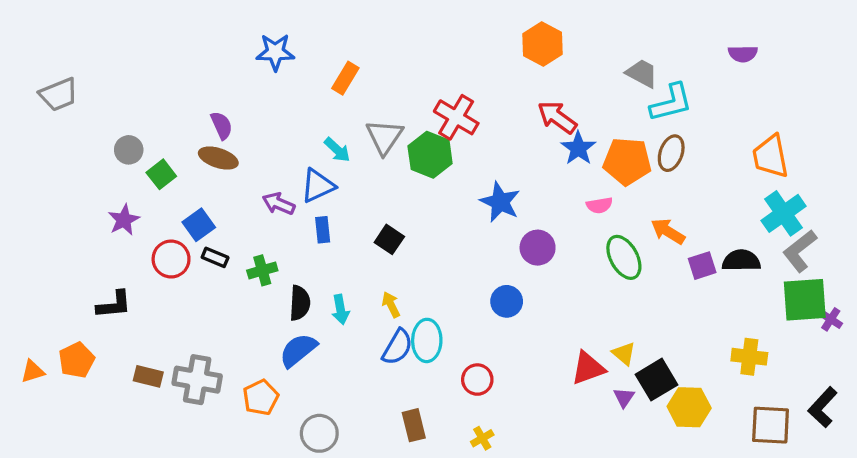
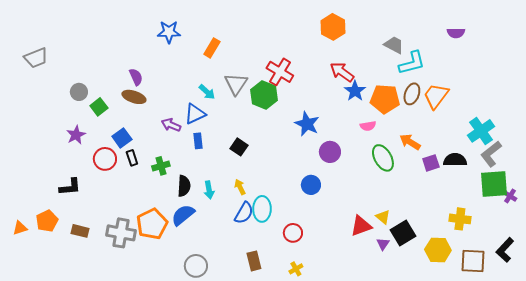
orange trapezoid: (771, 156) -> (436, 96), moved, turned 48
black rectangle: (215, 257) -> (132, 158), turned 49
brown rectangle: (148, 376) -> (80, 231), moved
orange pentagon: (261, 397) -> (152, 224), moved, size x1.4
yellow hexagon: (689, 407) -> (438, 250), moved

